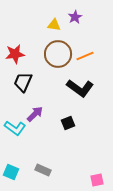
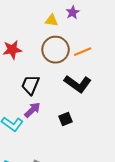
black trapezoid: (23, 82) -> (30, 85), moved

